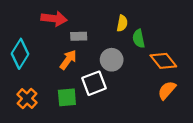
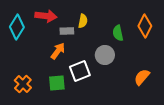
yellow semicircle: (122, 23) -> (83, 21), moved
cyan diamond: (20, 54) -> (17, 27), moved
gray circle: (112, 60) -> (105, 55), moved
orange diamond: (163, 61) -> (145, 26), moved, turned 65

